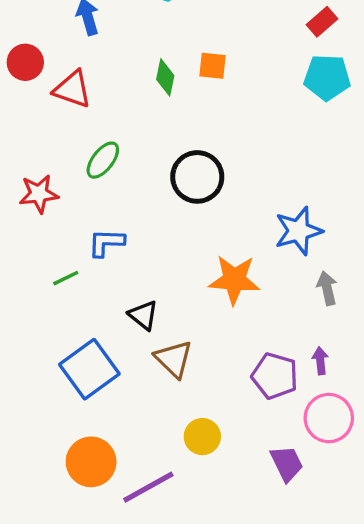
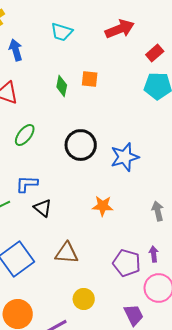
blue star: (298, 231) -> (125, 157), moved
orange star: (234, 280) -> (103, 206), size x0.7
black triangle: (143, 315) -> (43, 208), moved
brown triangle: (174, 359) -> (67, 253), turned -40

